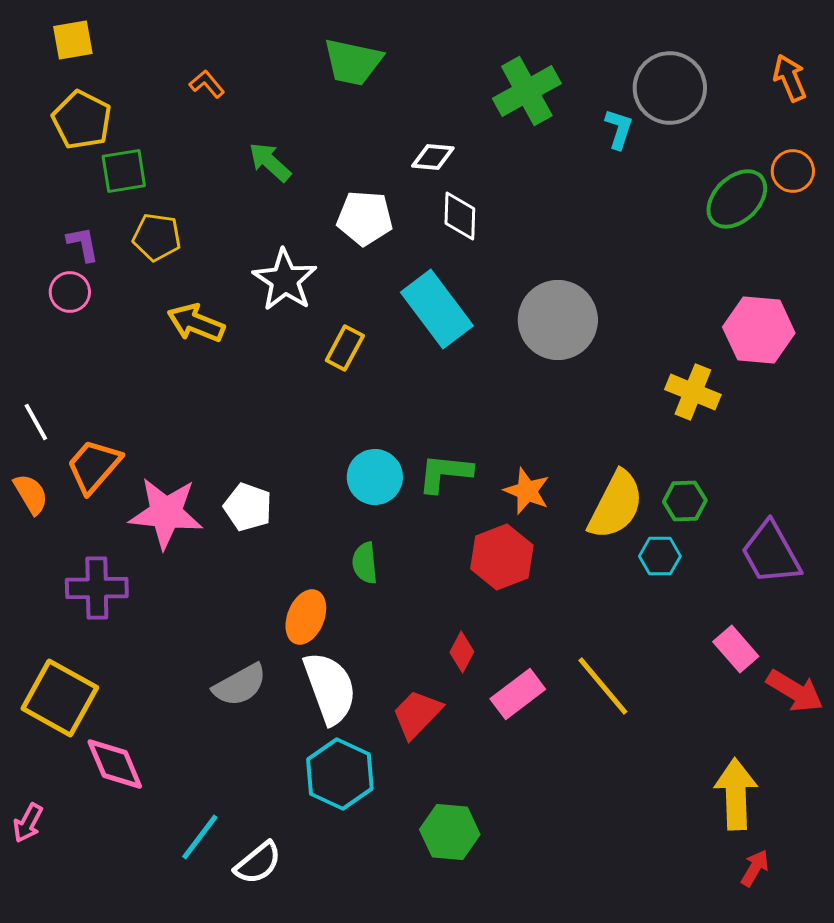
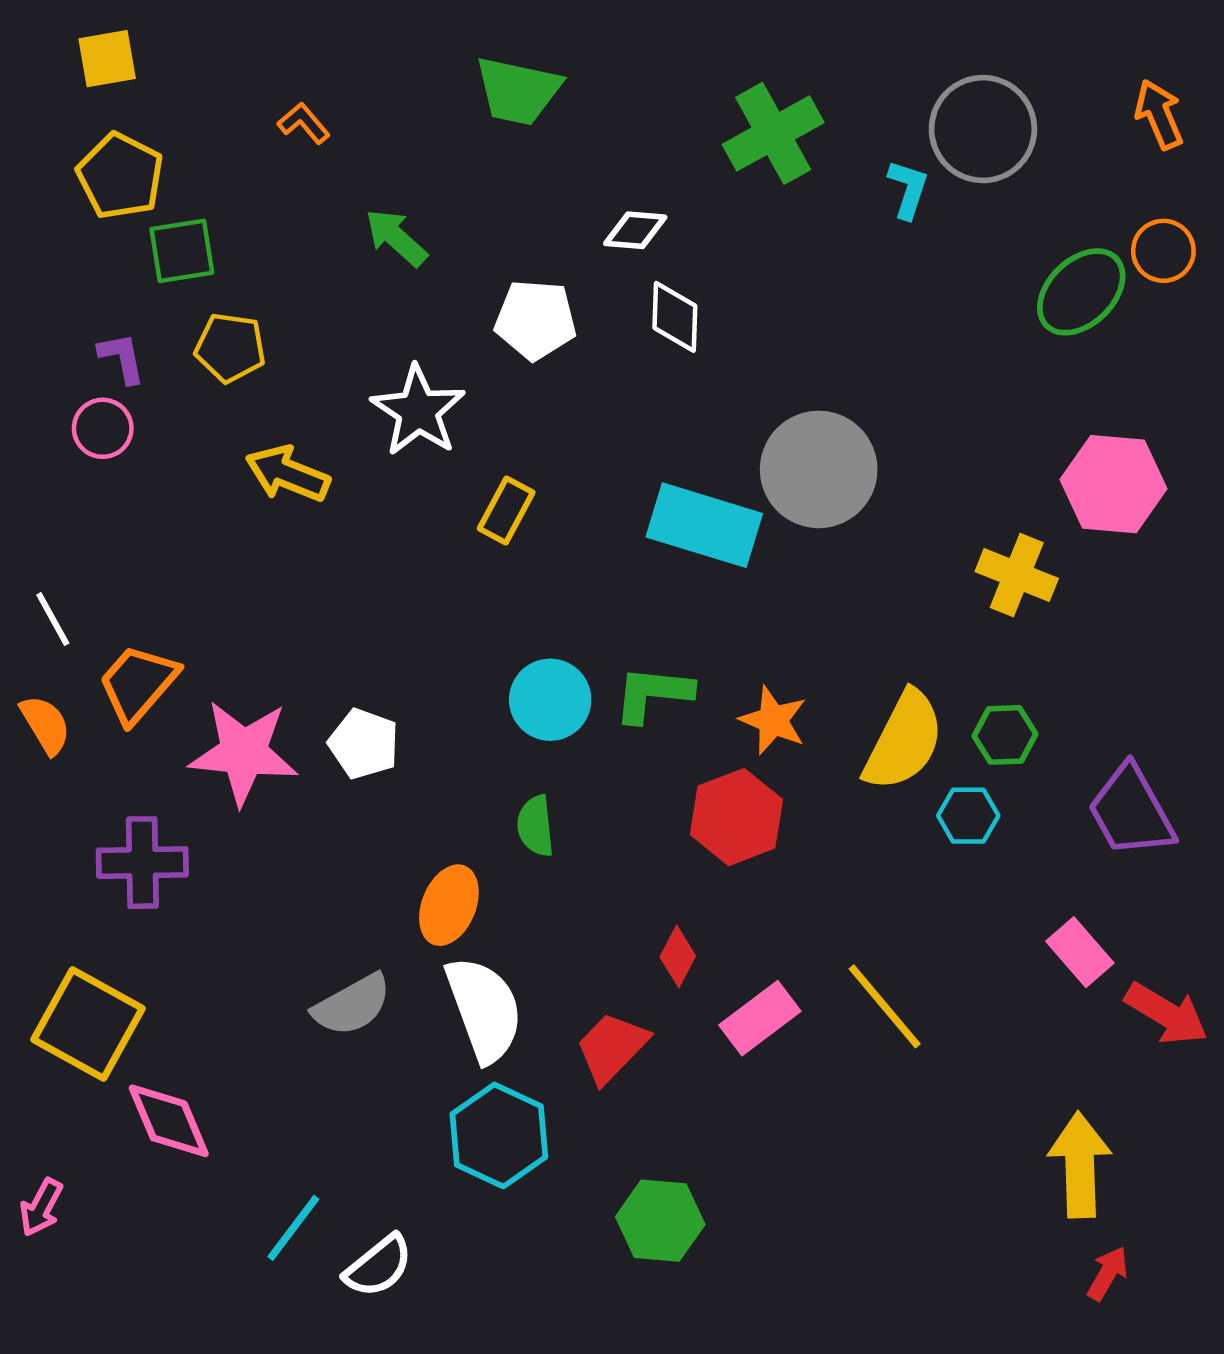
cyan rectangle: (437, 309) -> (704, 525), moved, turned -36

